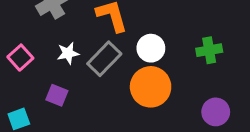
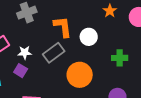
white circle: (151, 48) -> (89, 37), moved
white star: (68, 53) -> (25, 53), moved

